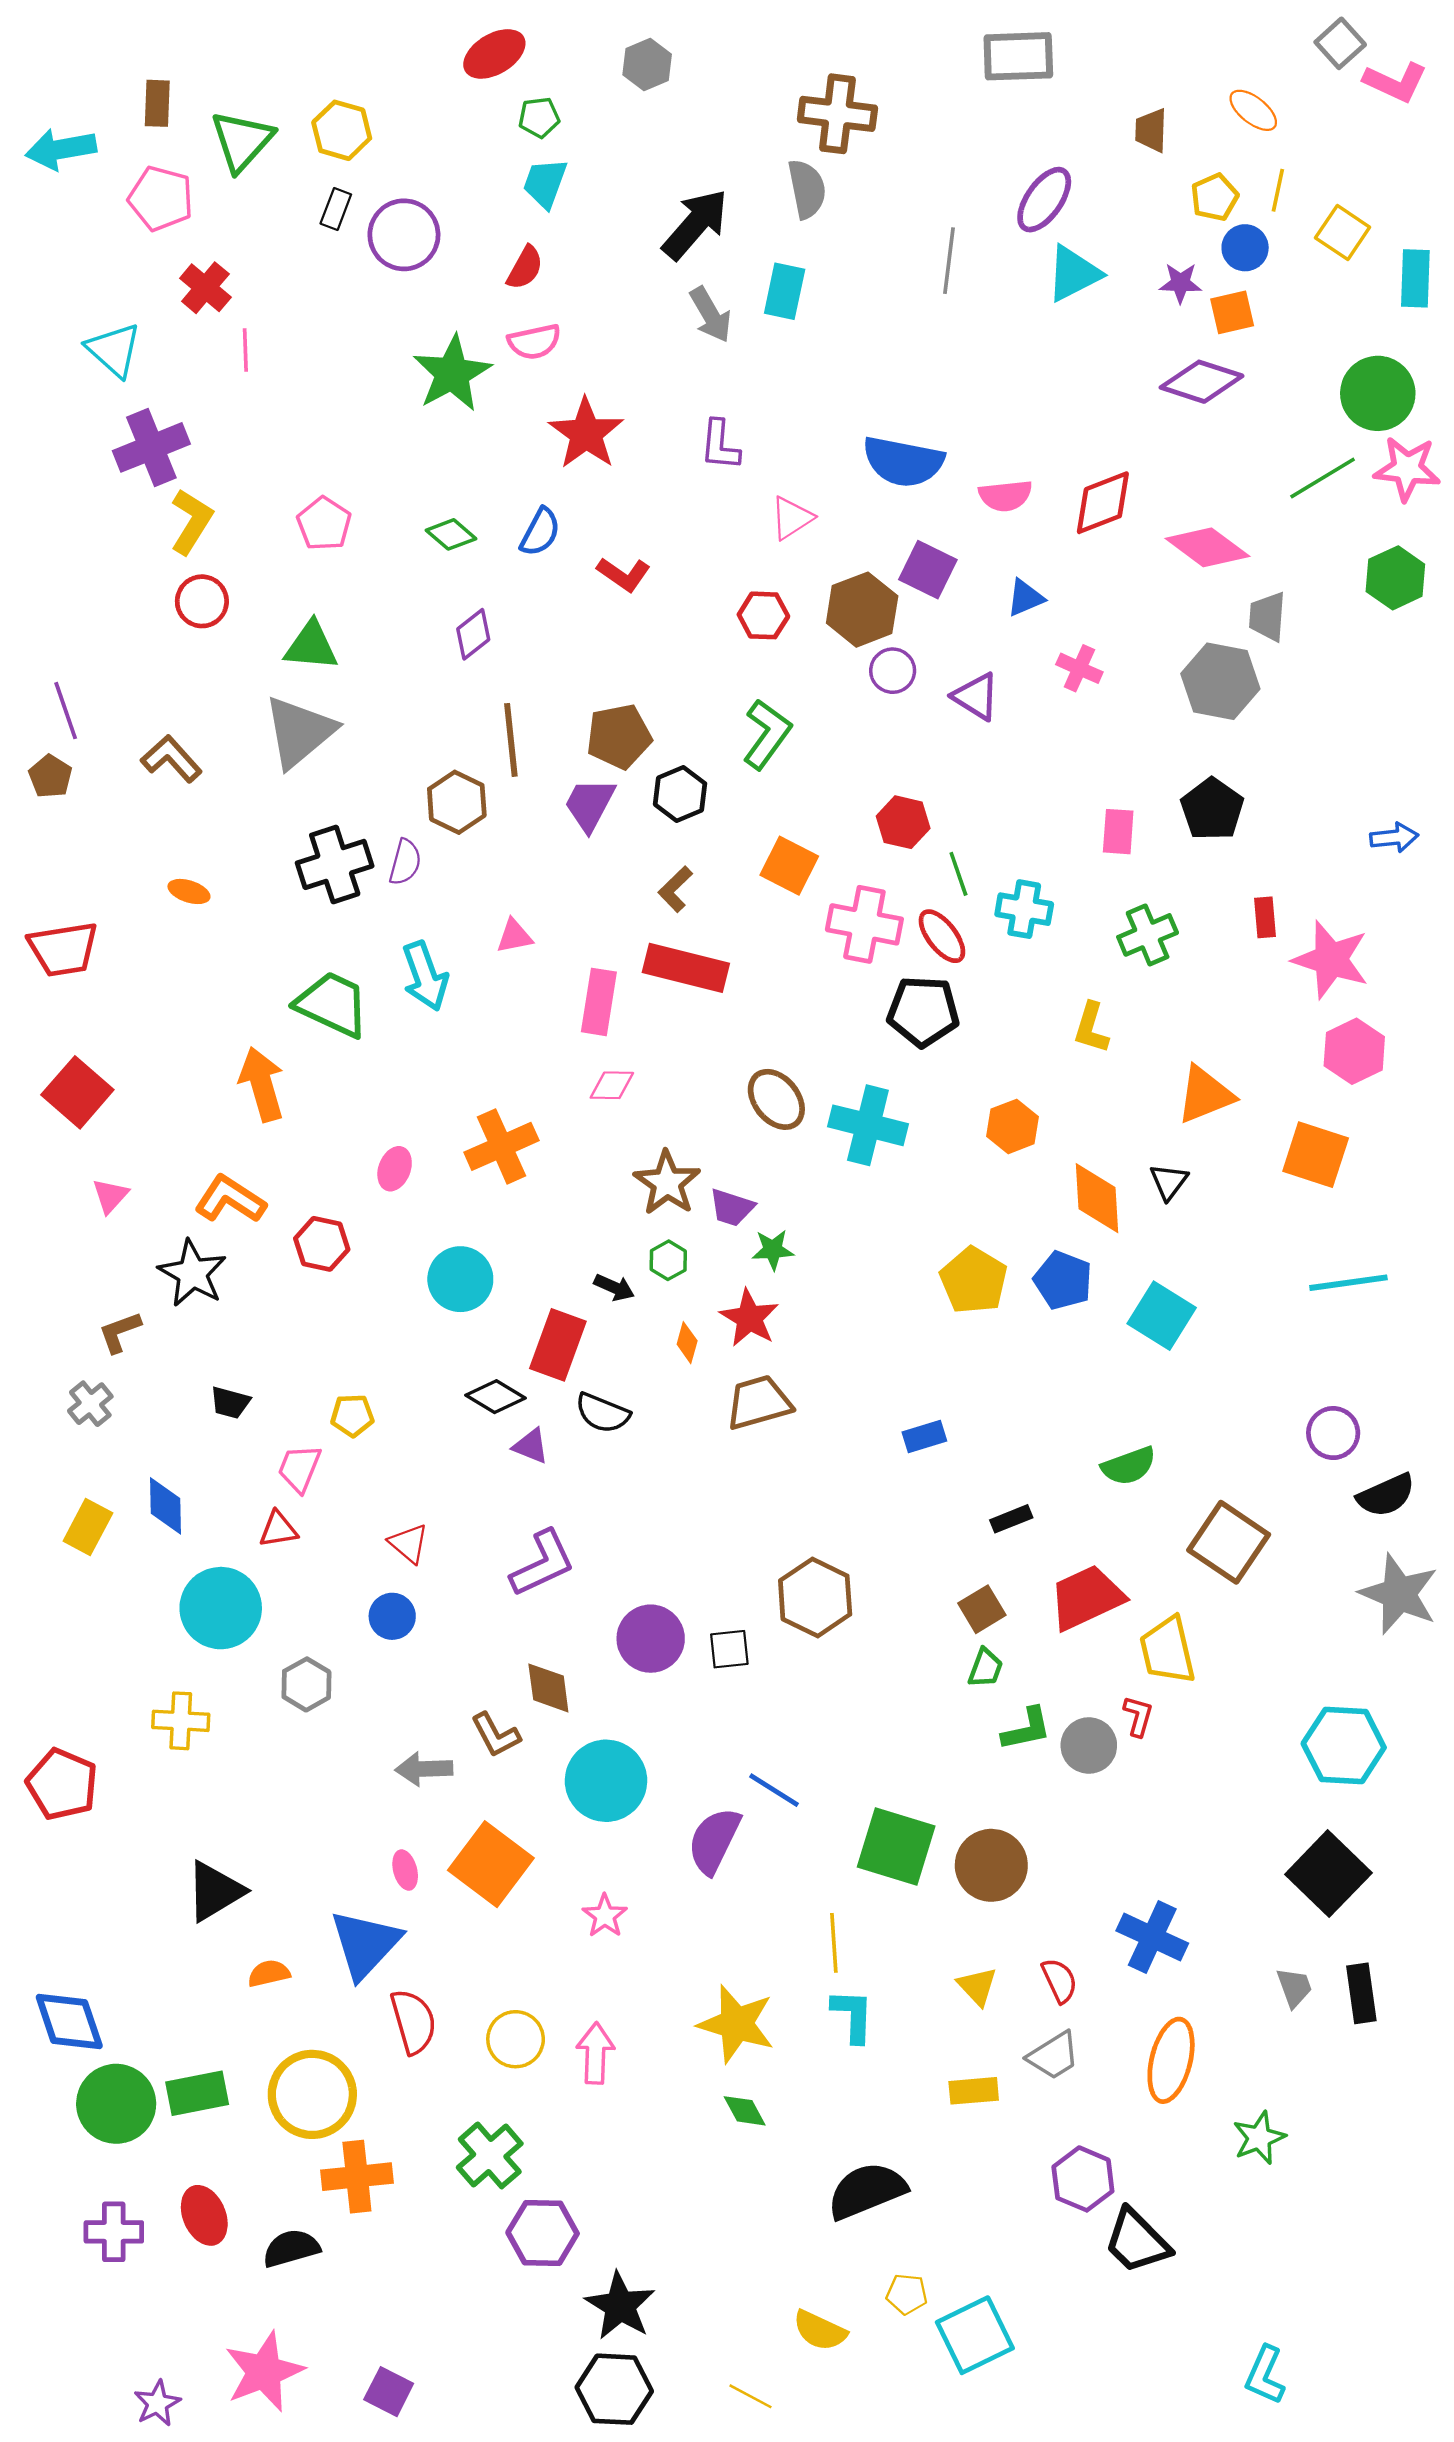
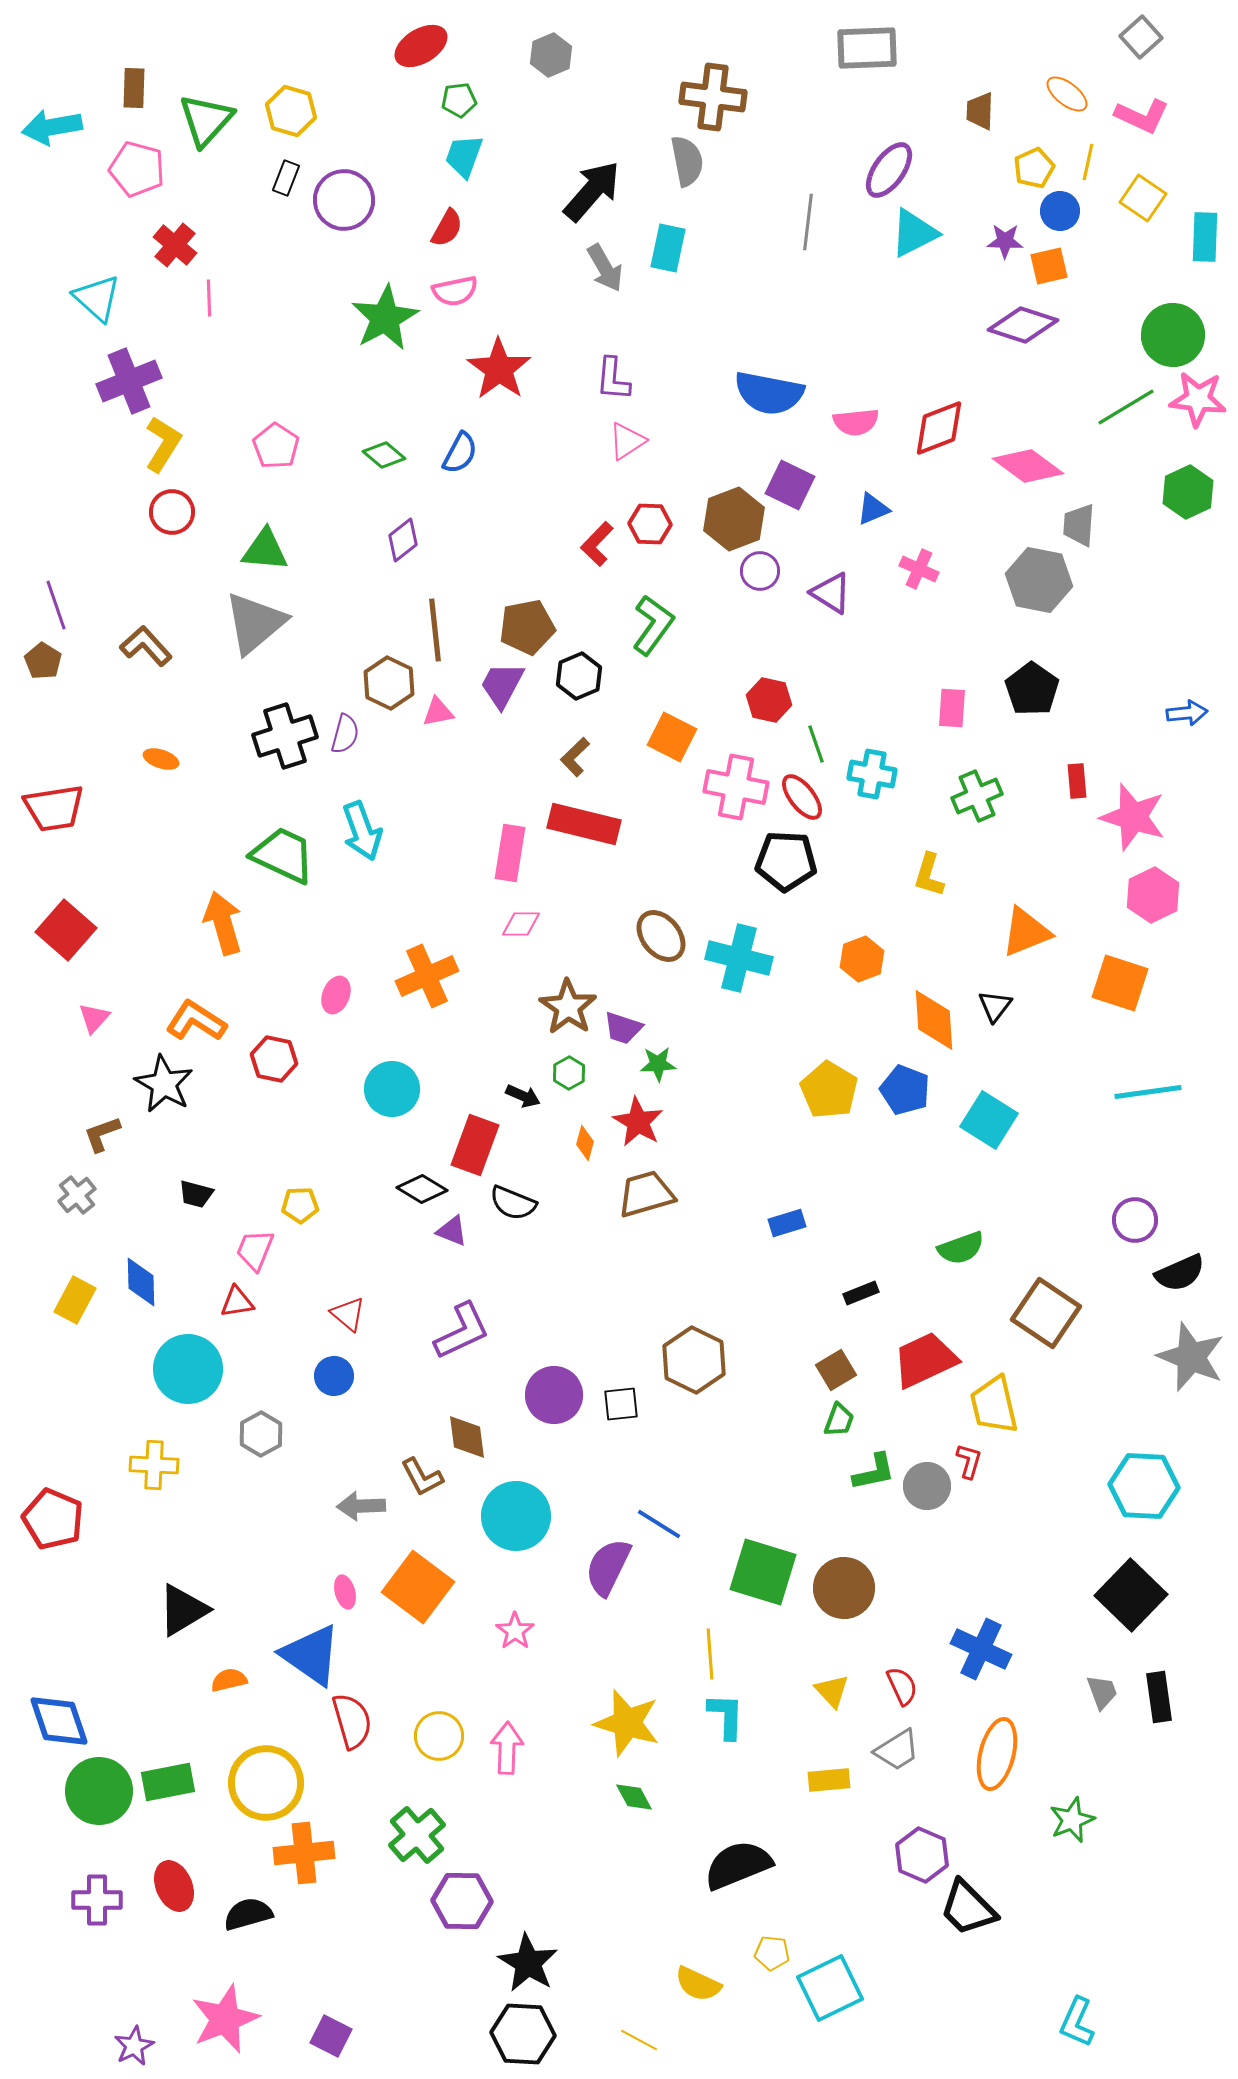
pink L-shape: (1395, 82) -> (1142, 116), moved
pink triangle: (792, 518) -> (627, 441), moved
red L-shape: (624, 574) -> (597, 544), moved, turned 99
pink triangle: (514, 936) -> (438, 712), moved
blue triangle: (365, 1944) -> (311, 1655), turned -38

